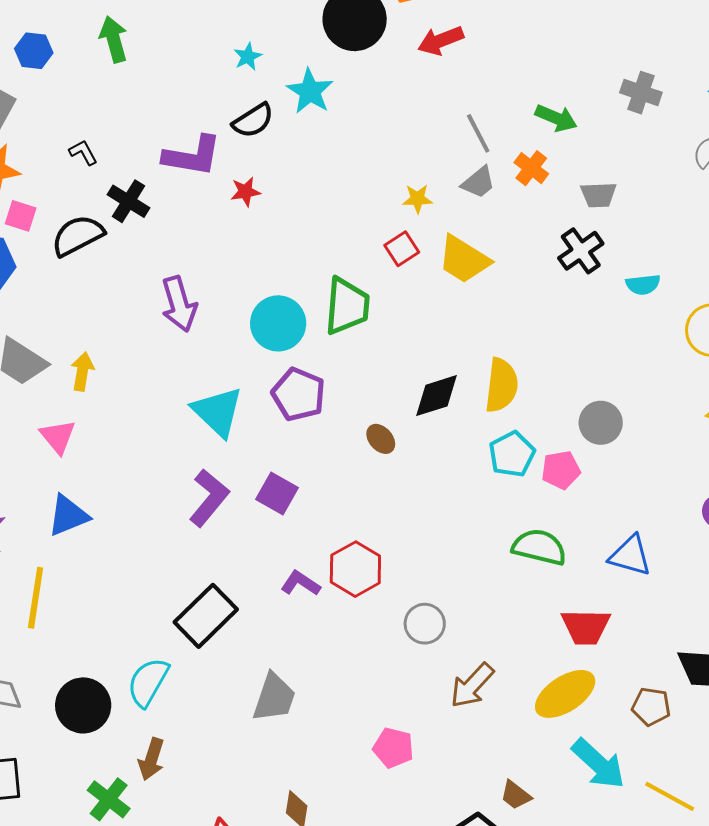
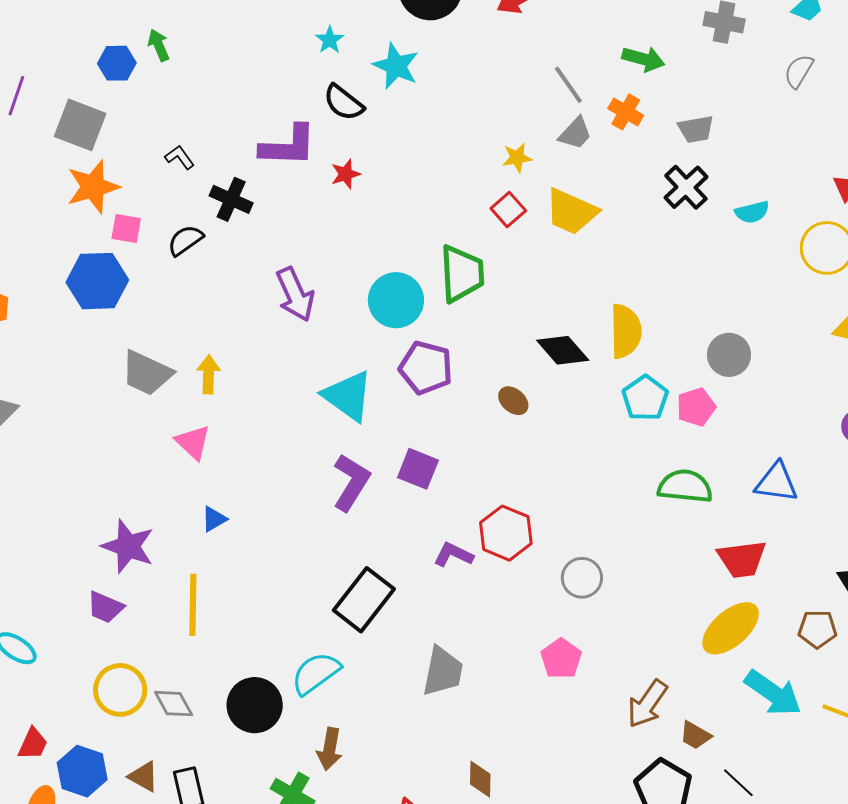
green arrow: (114, 39) -> (159, 45), moved, size x0.7
black semicircle: (253, 121) -> (344, 103), turned 78
black semicircle: (78, 235) -> (185, 240), size x0.7
black diamond: (437, 396) -> (563, 350), turned 74
blue triangle: (68, 516) -> (214, 519), size x0.6
cyan semicircle: (148, 682) -> (316, 673), turned 32
brown arrow: (472, 685) -> (647, 704), moved
pink pentagon: (393, 748) -> (561, 659), moved, turned 30

